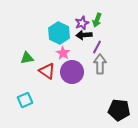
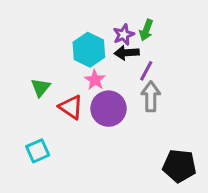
green triangle: (27, 58) -> (41, 87), turned -40

